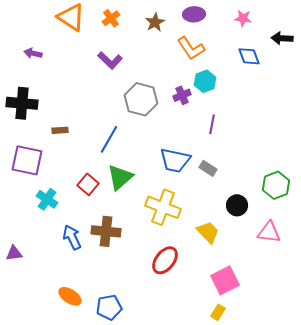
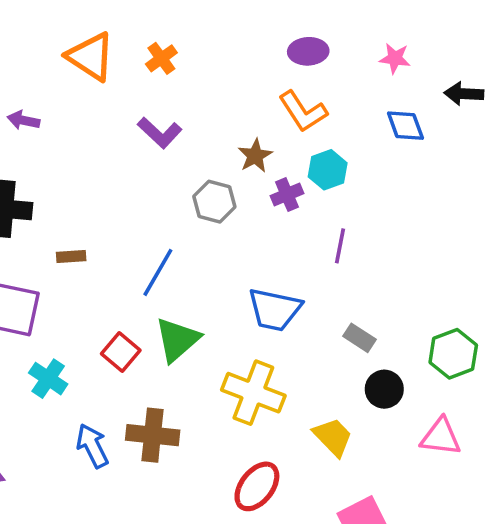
brown star: (155, 22) -> (255, 156), moved
gray hexagon: (141, 99) -> (214, 202), size x0.7
gray rectangle: (208, 168) -> (359, 338), moved

